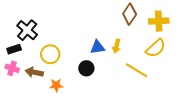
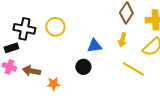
black cross: (27, 30) -> (24, 29), turned -30
yellow arrow: (116, 46) -> (122, 40), moved
yellow circle: (50, 54) -> (55, 27), moved

